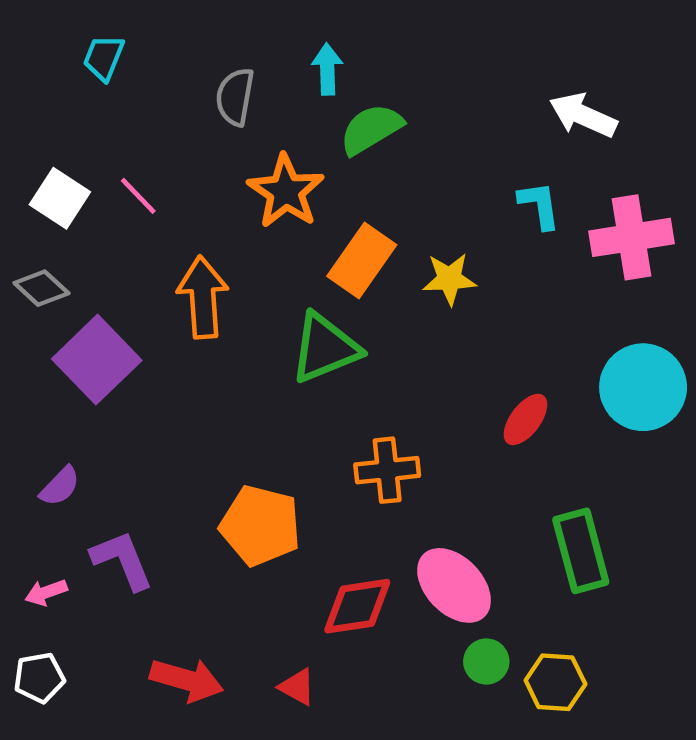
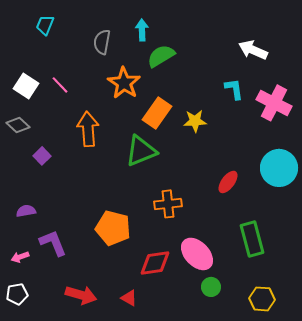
pink cross: (632, 237) -> (274, 103), turned 36
purple square: (97, 360) -> (42, 156), size x0.5
purple semicircle: (60, 486) -> (26, 211), turned -144
yellow hexagon: (555, 682) -> (262, 299), moved

